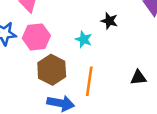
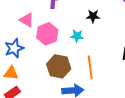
pink hexagon: (36, 37) -> (47, 34), moved

